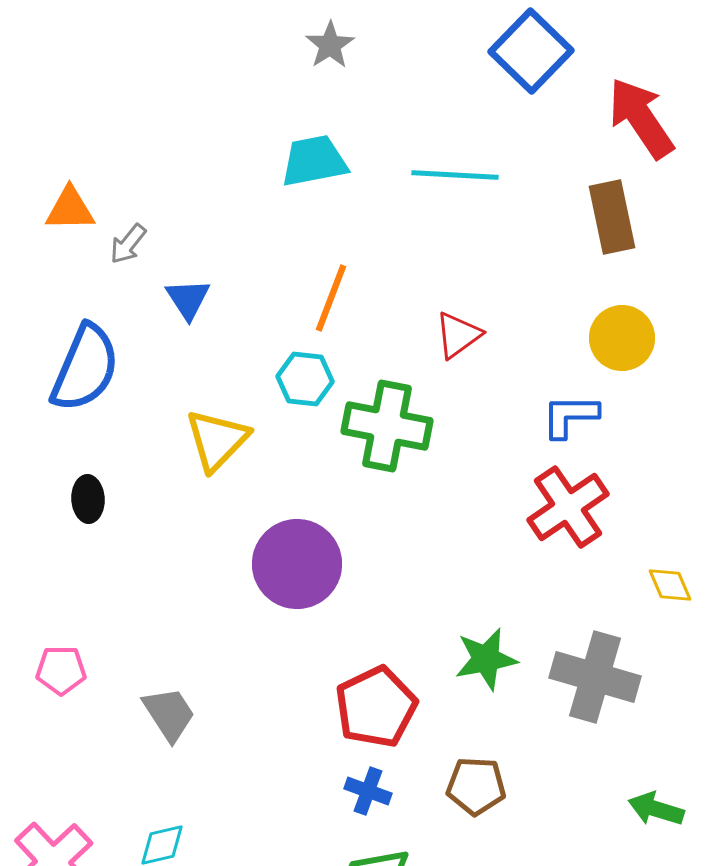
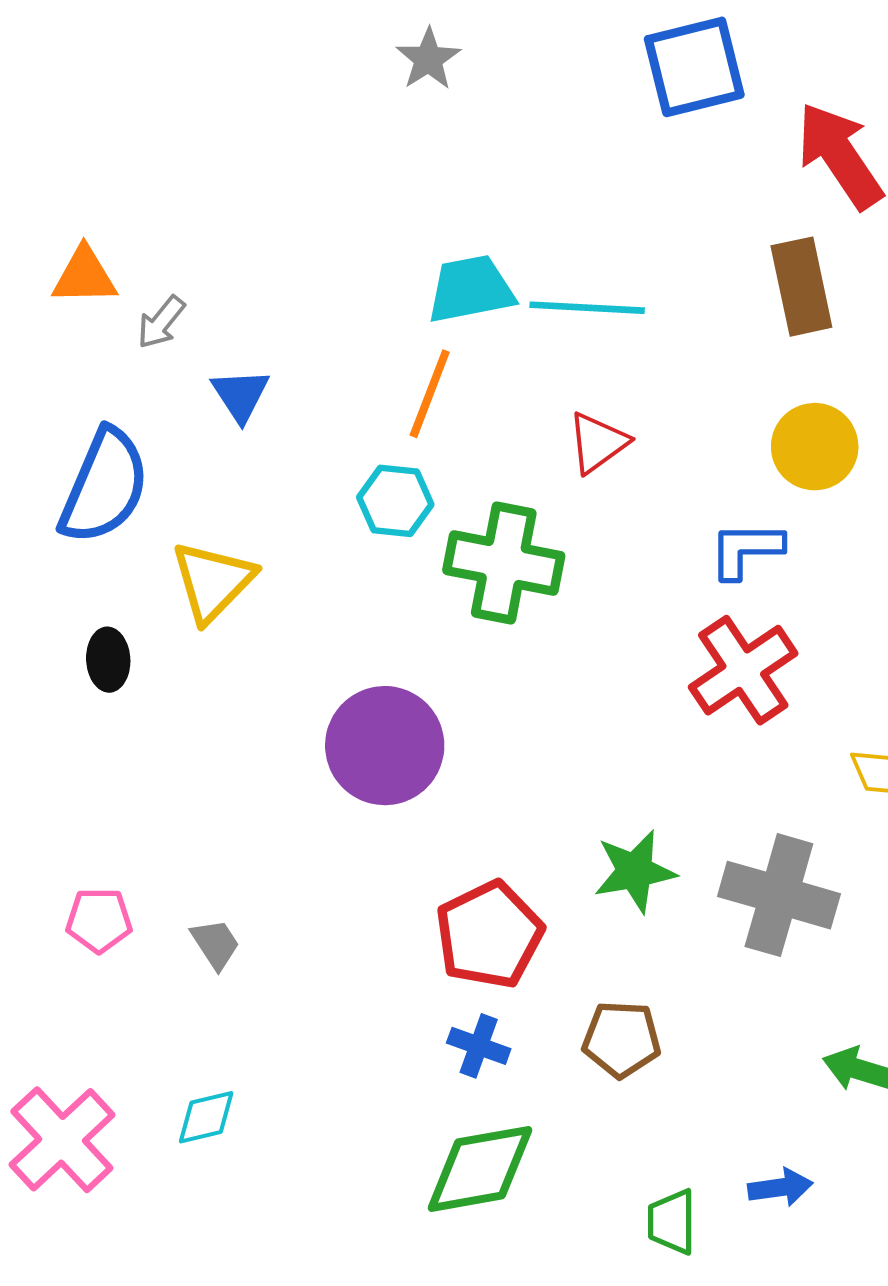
blue square: (531, 51) -> (694, 67), turned 32
cyan trapezoid: (314, 161) -> (471, 289), moved
cyan line: (455, 175) -> (587, 308), moved
yellow triangle: (217, 440) -> (213, 582), moved
pink pentagon: (61, 670) -> (99, 920), moved
gray trapezoid: (169, 714) -> (215, 944), size x0.7

